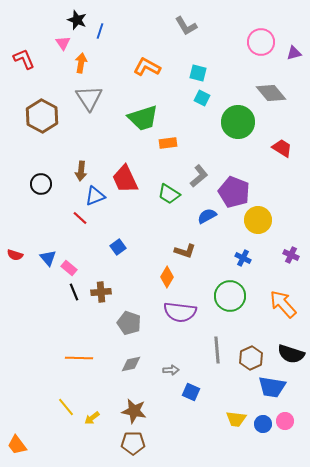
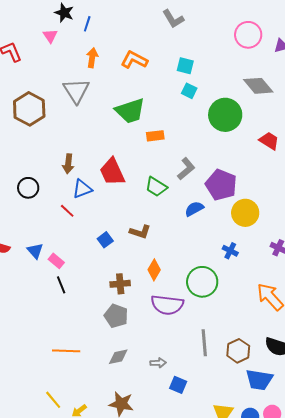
orange arrow: (81, 63) -> (92, 58), moved
black circle: (41, 184) -> (28, 188), moved
brown L-shape: (185, 251) -> (140, 232), moved
brown cross: (101, 292) -> (120, 284), moved
green circle: (230, 296) -> (202, 282), moved

